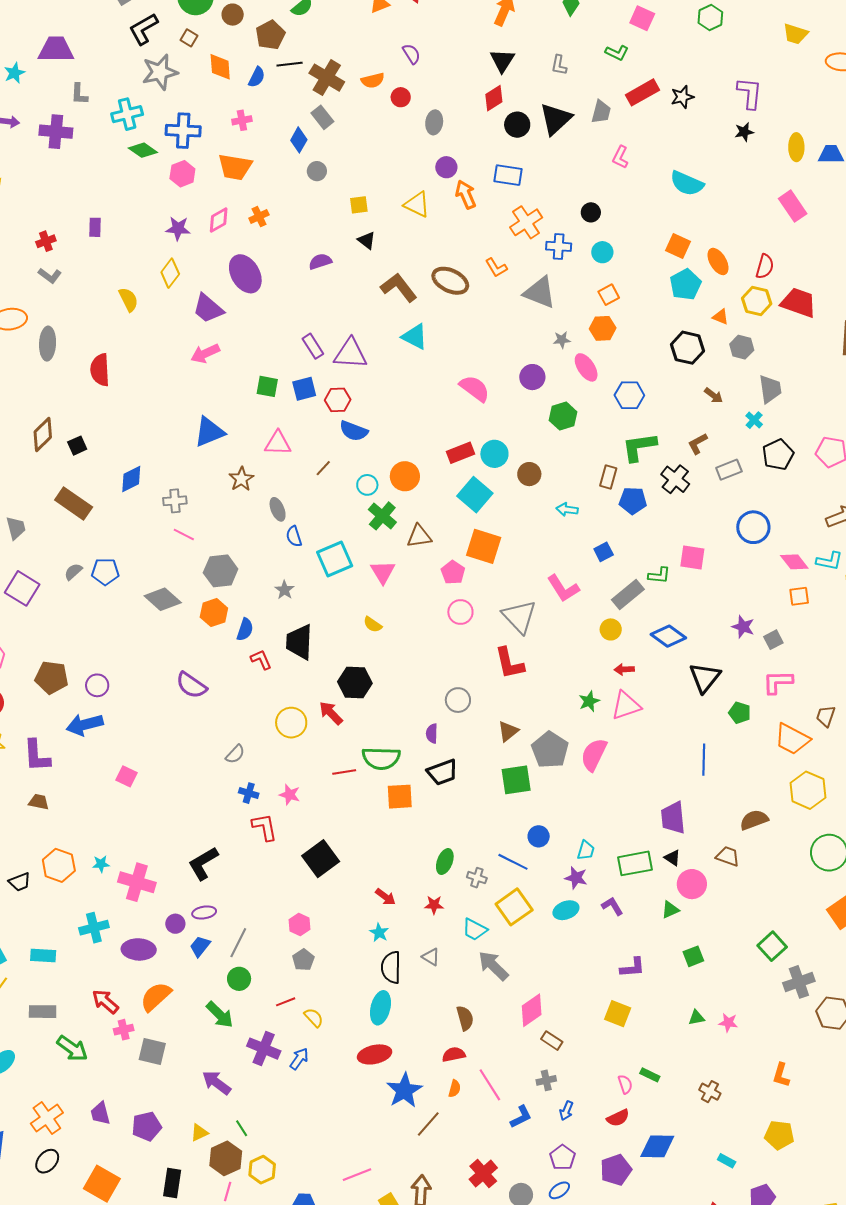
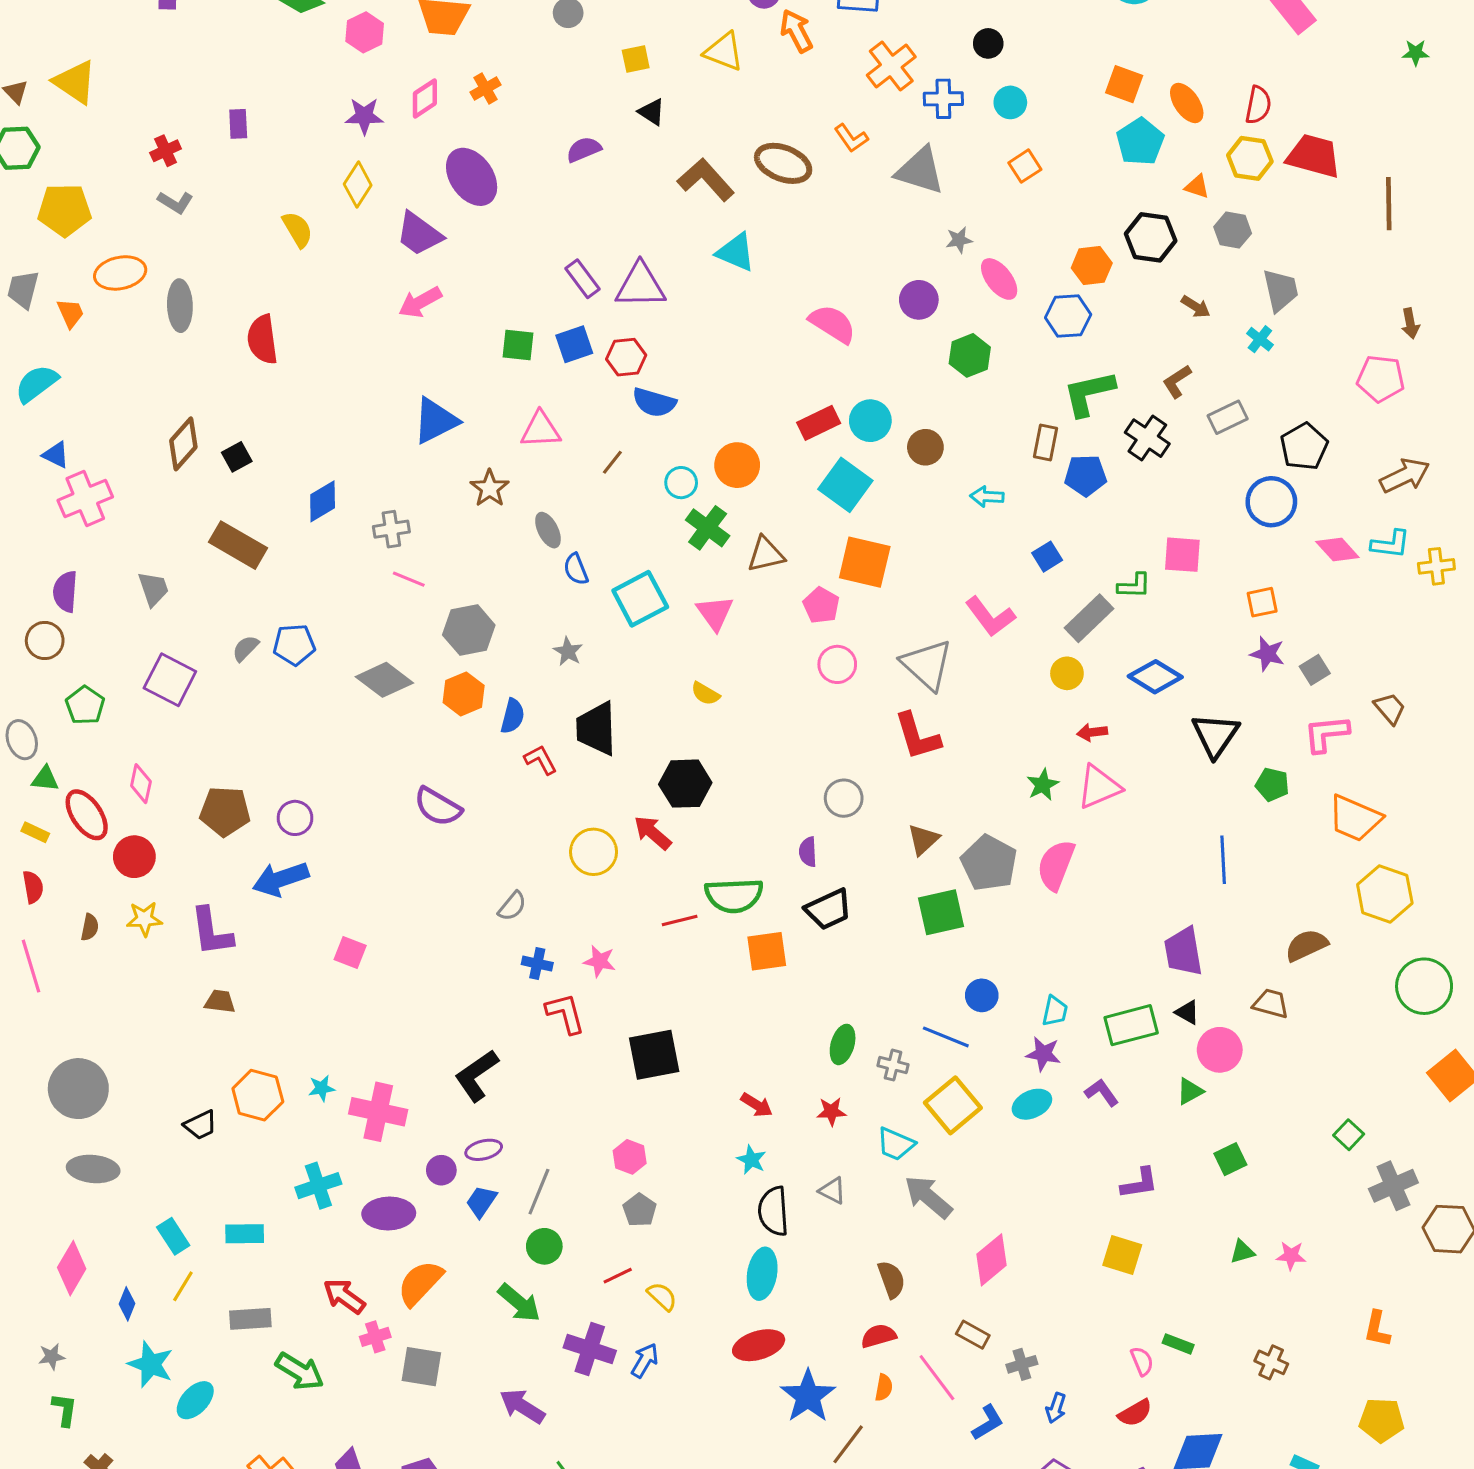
orange hexagon: (603, 328) -> (1092, 266), moved
black pentagon: (778, 455) -> (1304, 447), moved
orange square: (799, 596) -> (1262, 602), moved
brown trapezoid: (826, 716) -> (1390, 708), moved, turned 125
black square: (321, 859) -> (654, 1055), turned 30
green square: (772, 946) -> (1349, 1135), size x0.7
brown rectangle: (552, 1041) -> (973, 1335), moved

